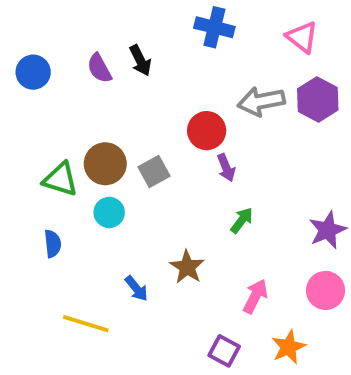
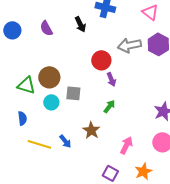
black arrow: (140, 60) -> (80, 24), moved
gray square: (154, 172) -> (73, 93), moved, turned 35
green arrow: (242, 220) -> (109, 106), moved
yellow line: (86, 324) -> (39, 144), moved

